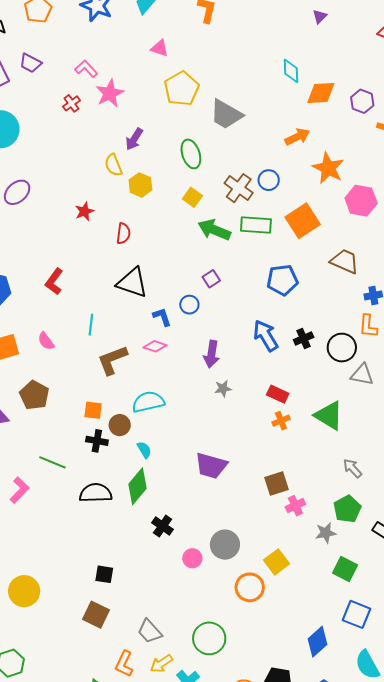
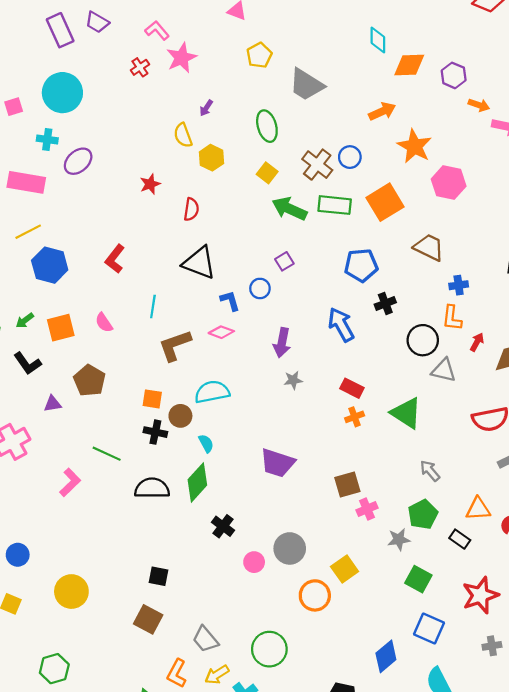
yellow pentagon: (182, 89) -> (259, 55), size x0.7
purple arrow: (134, 139) -> (206, 108), size x0.7
black cross: (304, 339) -> (385, 303), moved

